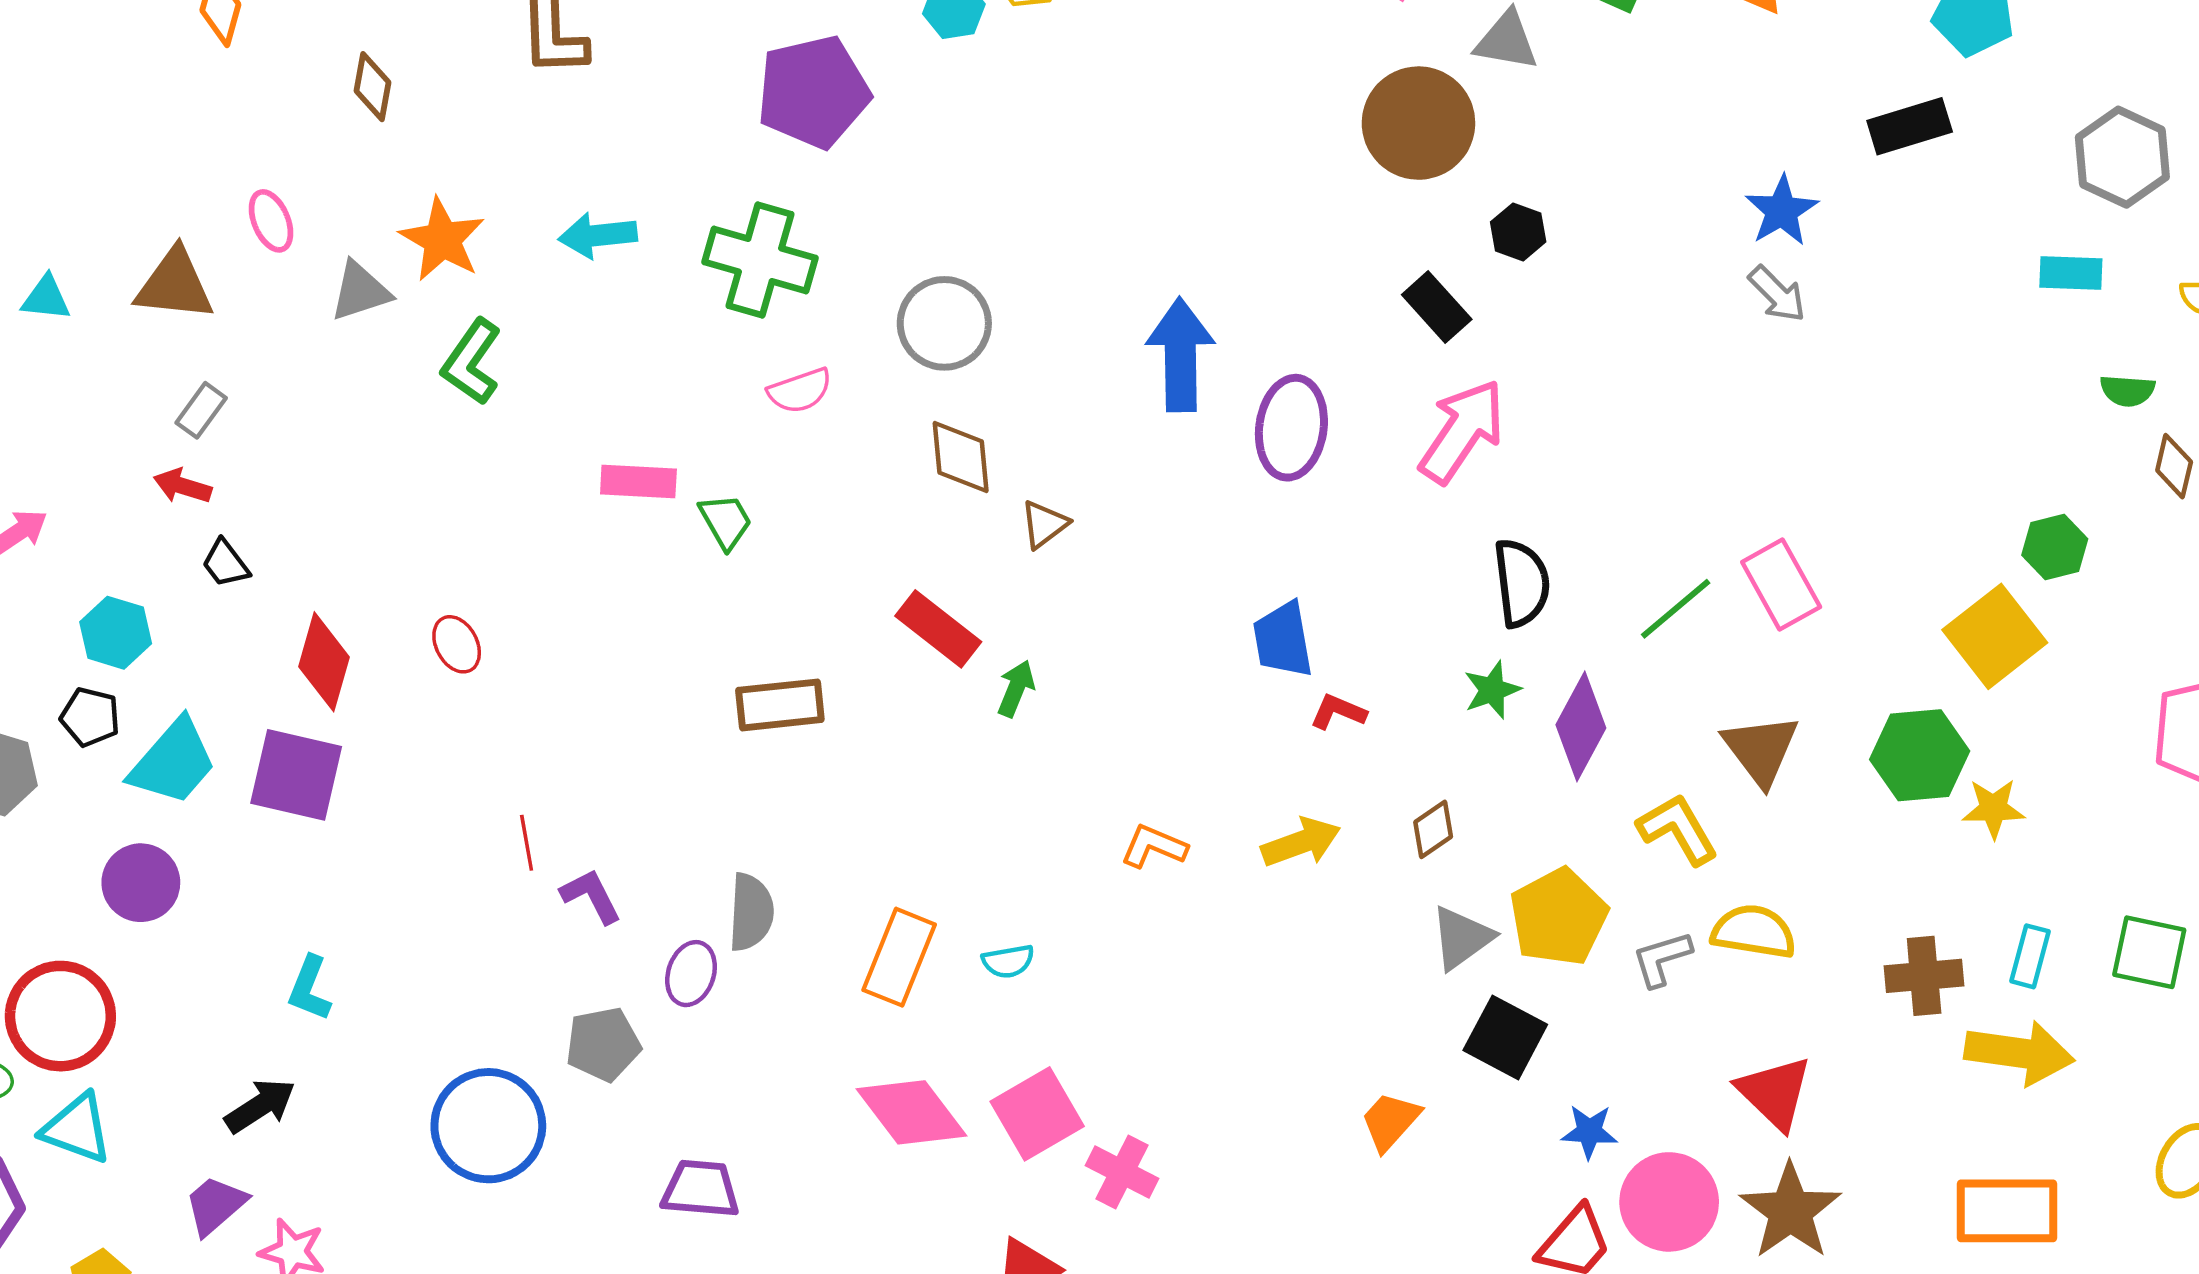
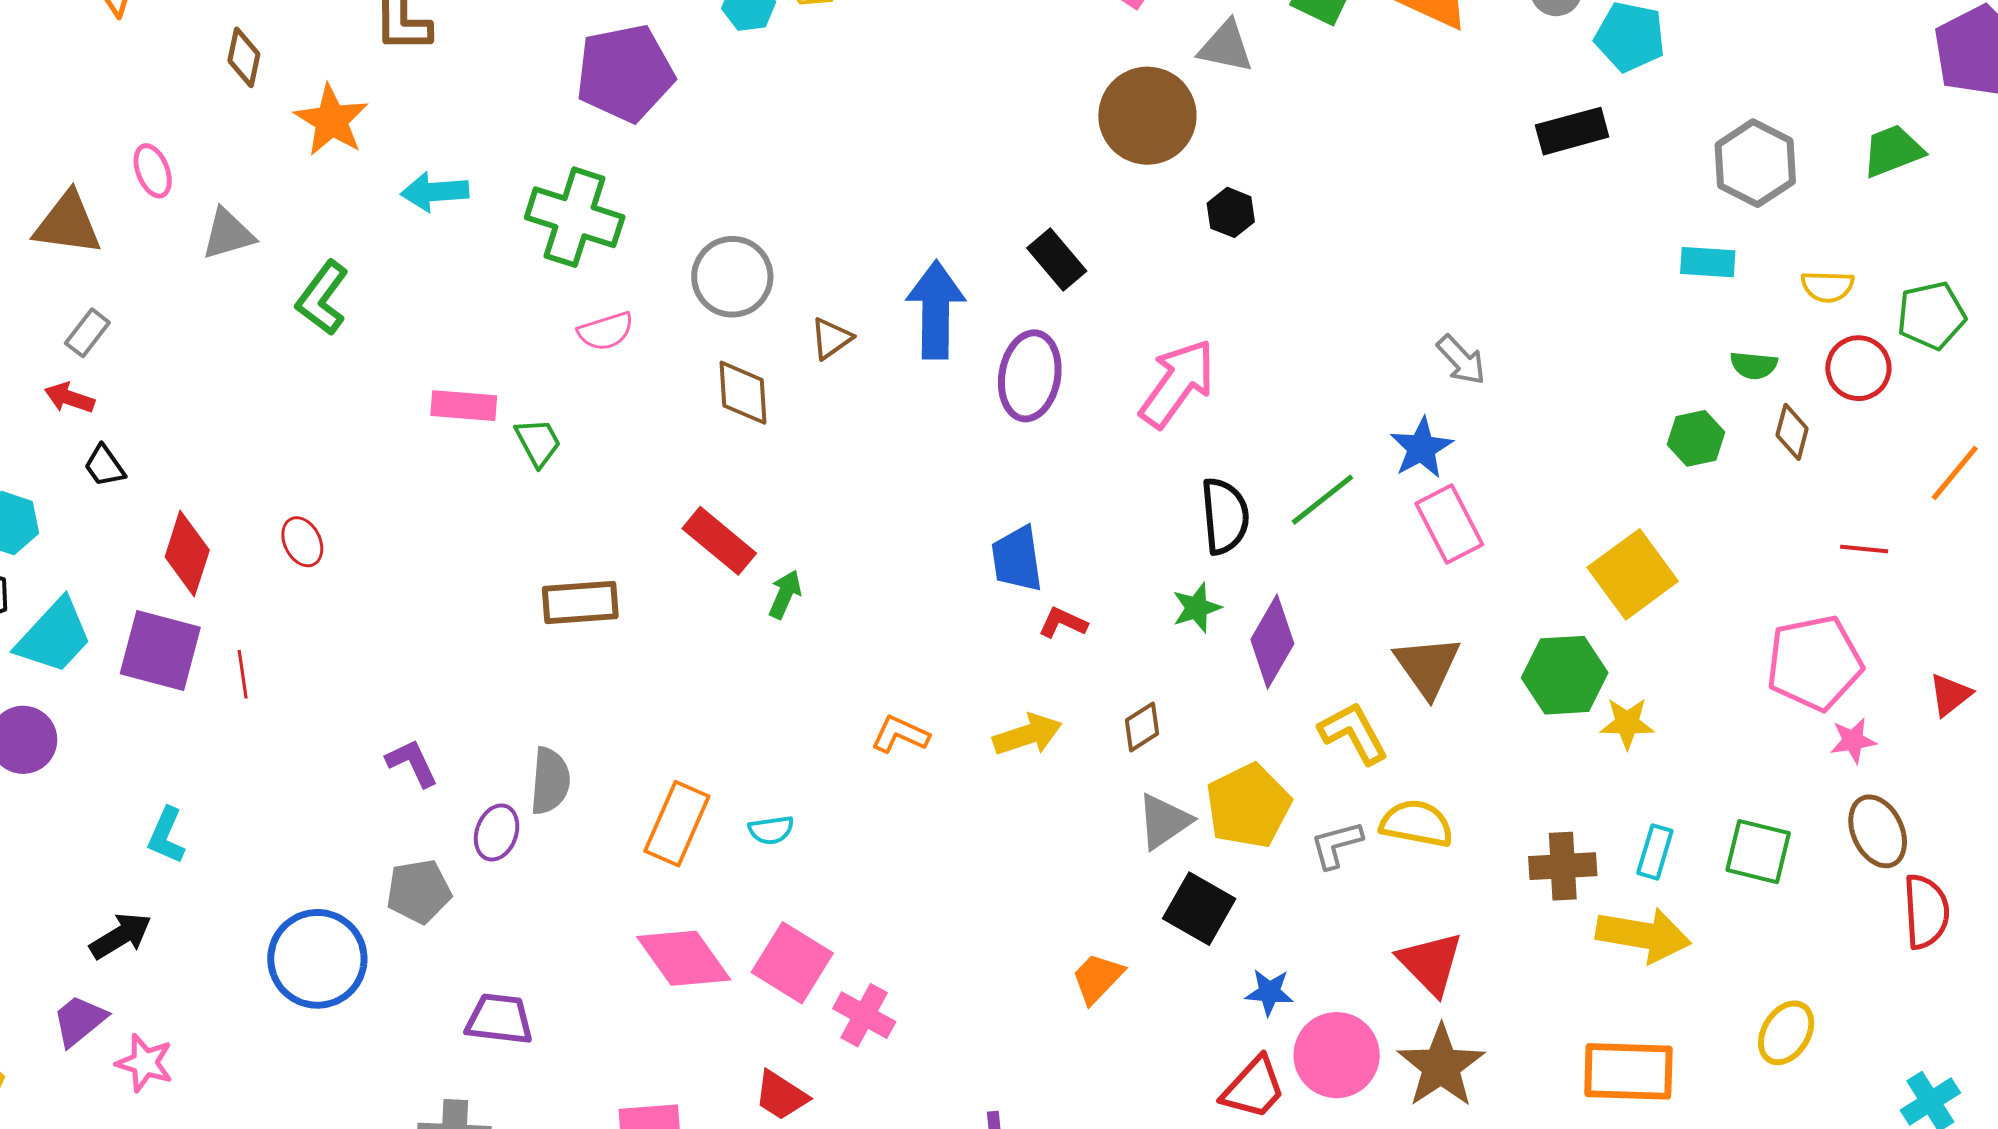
blue star: (1782, 211) -> (1421, 448), moved
orange star: (442, 240) -> (331, 120), moved
gray arrow: (1777, 294) -> (1461, 360), moved
black rectangle: (1437, 307) -> (1057, 260), moved
brown triangle: (1044, 524) -> (831, 338), moved
green hexagon: (2055, 547) -> (1696, 438), moved
green line: (1676, 609) -> (1322, 500), moved
red line: (527, 843) -> (243, 674), moved
pink square: (1037, 1114) -> (792, 963), turned -30

